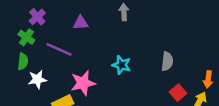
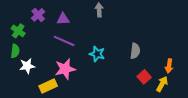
purple cross: (37, 17) -> (38, 15), moved
purple line: (59, 49) -> (64, 41), moved

